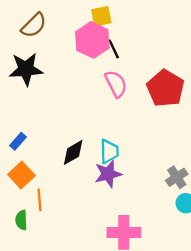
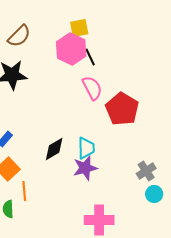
red pentagon: (165, 88) -> (122, 109), moved

